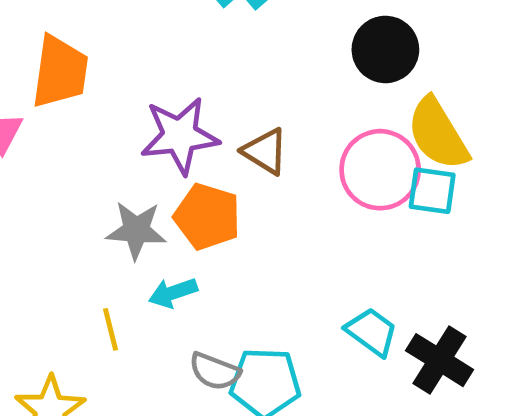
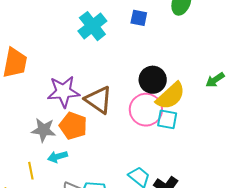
black circle: (385, 49) -> (153, 80), moved
yellow semicircle: (438, 134) -> (171, 96), turned -104
brown triangle: (265, 151) -> (99, 100), size x1.4

